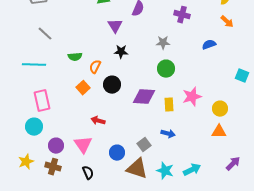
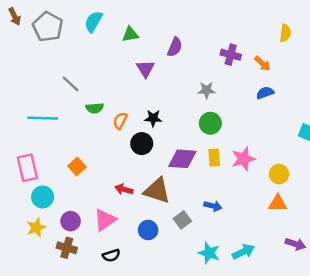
orange arrow: (227, 22) -> (262, 64), moved
gray line: (45, 34) -> (71, 84), moved
black star: (121, 52) -> (153, 118), moved
orange square: (83, 88) -> (77, 166), moved
pink rectangle: (42, 101) -> (27, 168), moved
yellow rectangle: (169, 105) -> (214, 158), moved
pink triangle: (83, 145) -> (105, 220), turned 30
yellow star: (26, 162) -> (36, 227), moved
purple arrow: (233, 164) -> (295, 244), turned 63
brown triangle: (137, 169) -> (157, 191), moved
black semicircle: (88, 173) -> (111, 255), turned 96

